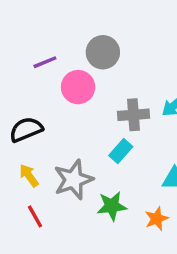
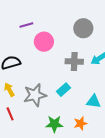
gray circle: (103, 52) -> (83, 28), moved
cyan rectangle: (121, 151) -> (64, 90), moved
green star: (112, 206) -> (54, 124), moved

